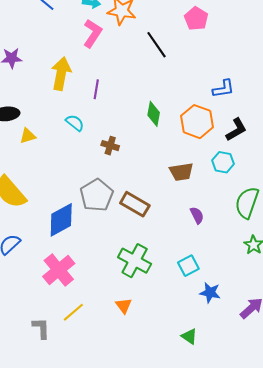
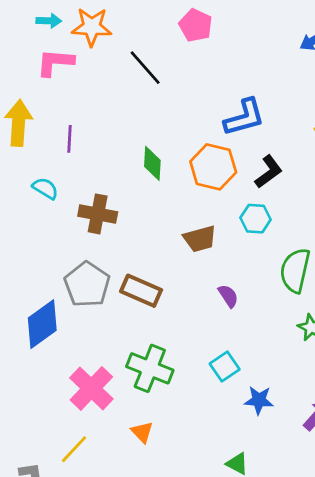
pink L-shape: (92, 33) -> (55, 62), turned -112
blue L-shape: (223, 89) -> (244, 117), size x1.4
brown cross: (110, 146) -> (98, 214), size x1.5
pink cross: (59, 270) -> (91, 388), moved

